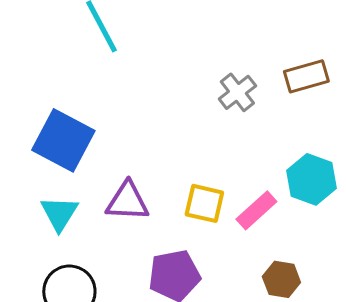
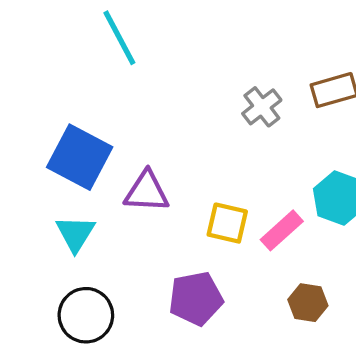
purple triangle: (127, 201) -> (147, 192), moved

